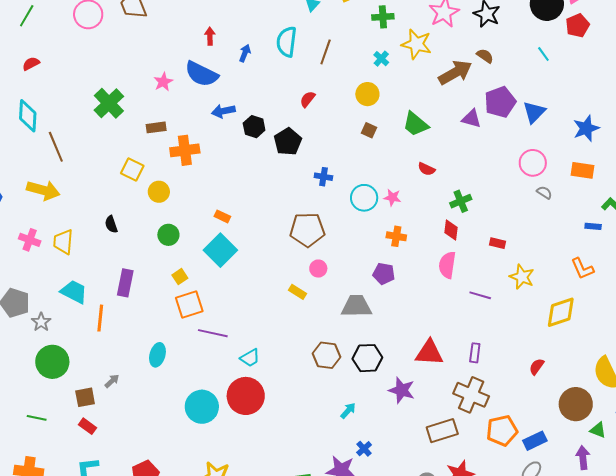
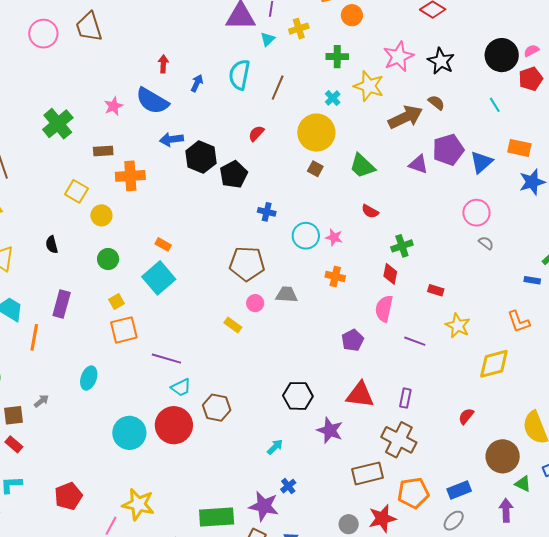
yellow circle: (367, 94) -> (316, 133), size x1.6
black hexagon: (254, 127) -> (201, 157), size x1.4
orange rectangle: (582, 170) -> (519, 148), moved
purple pentagon: (384, 274) -> (353, 340), moved, turned 30
gray trapezoid: (356, 306) -> (287, 295), moved, size x0.7
purple line: (213, 333) -> (166, 359), moved
brown hexagon: (326, 355) -> (217, 408), moved
orange pentagon: (502, 431) -> (413, 493), moved

